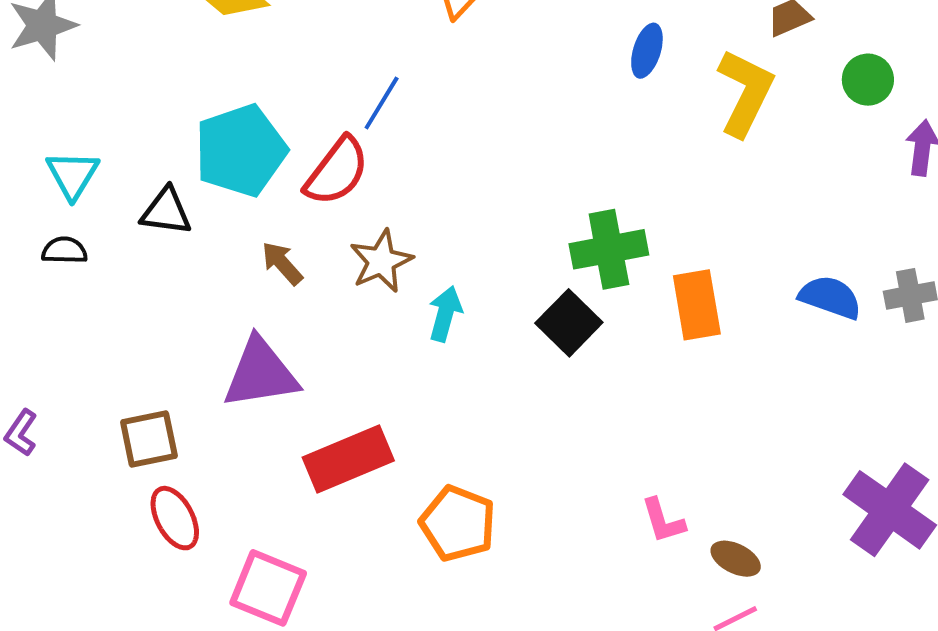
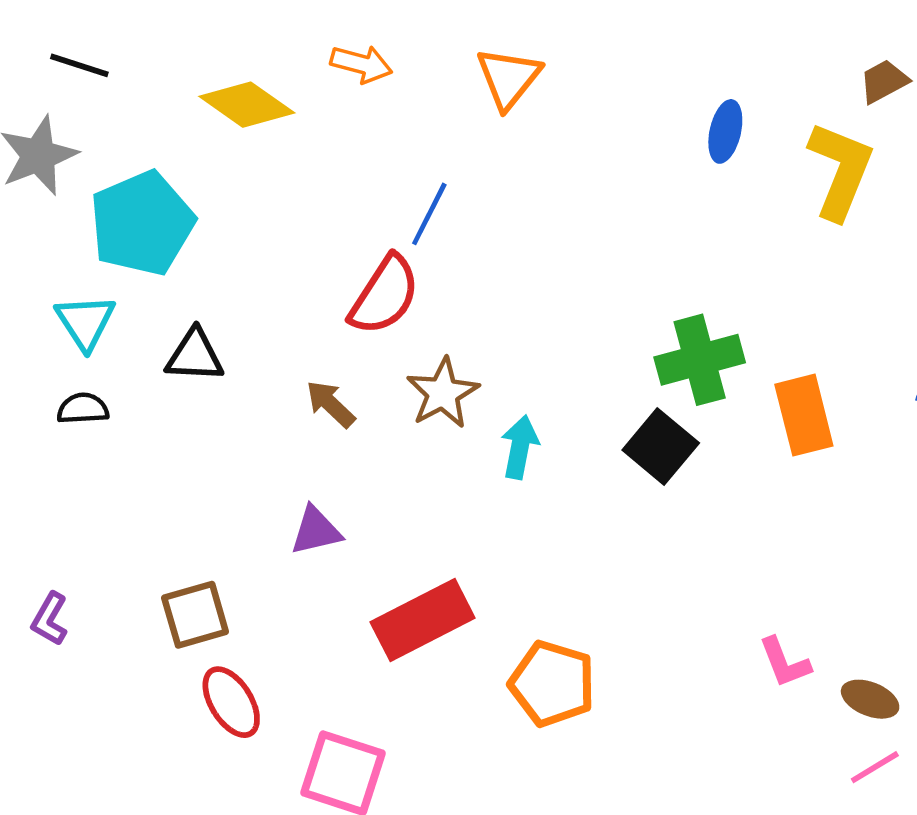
cyan pentagon: (241, 150) -> (142, 223), moved
purple triangle: (261, 373) -> (316, 531), size x0.6

